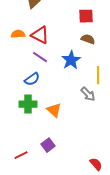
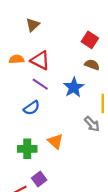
red square: (86, 16) -> (90, 40), turned 35
green cross: (28, 104) -> (27, 149), moved
purple square: (48, 145) -> (39, 179), moved

